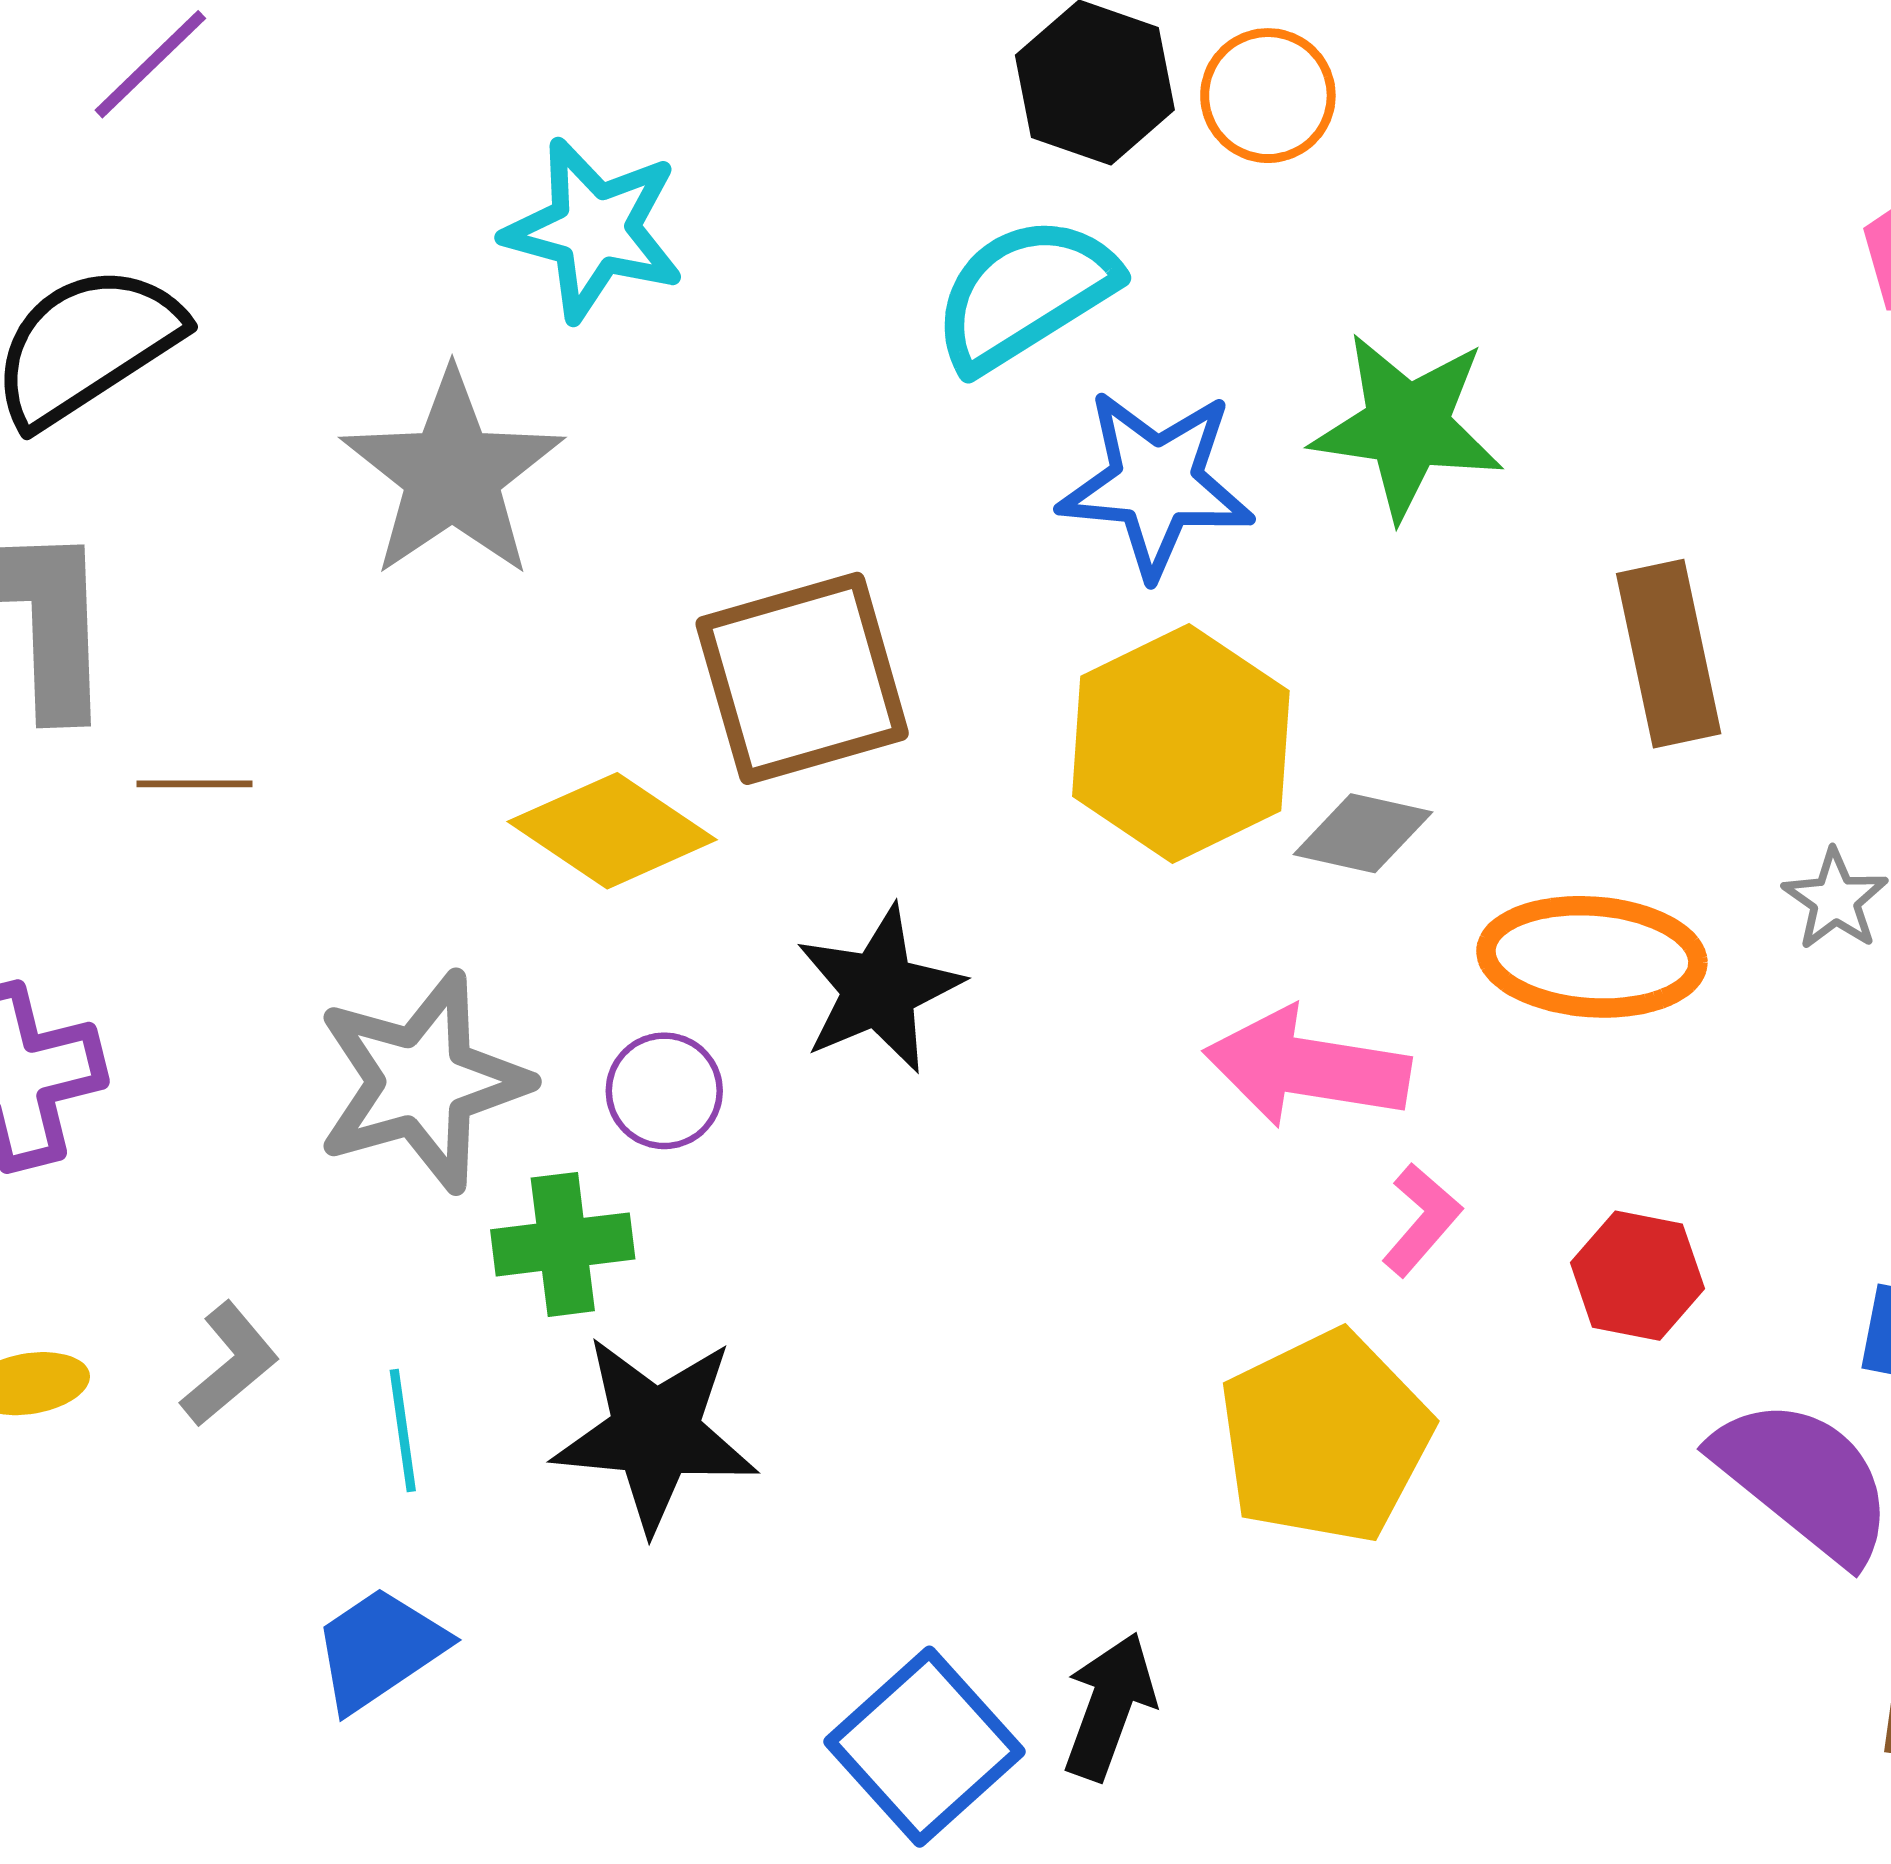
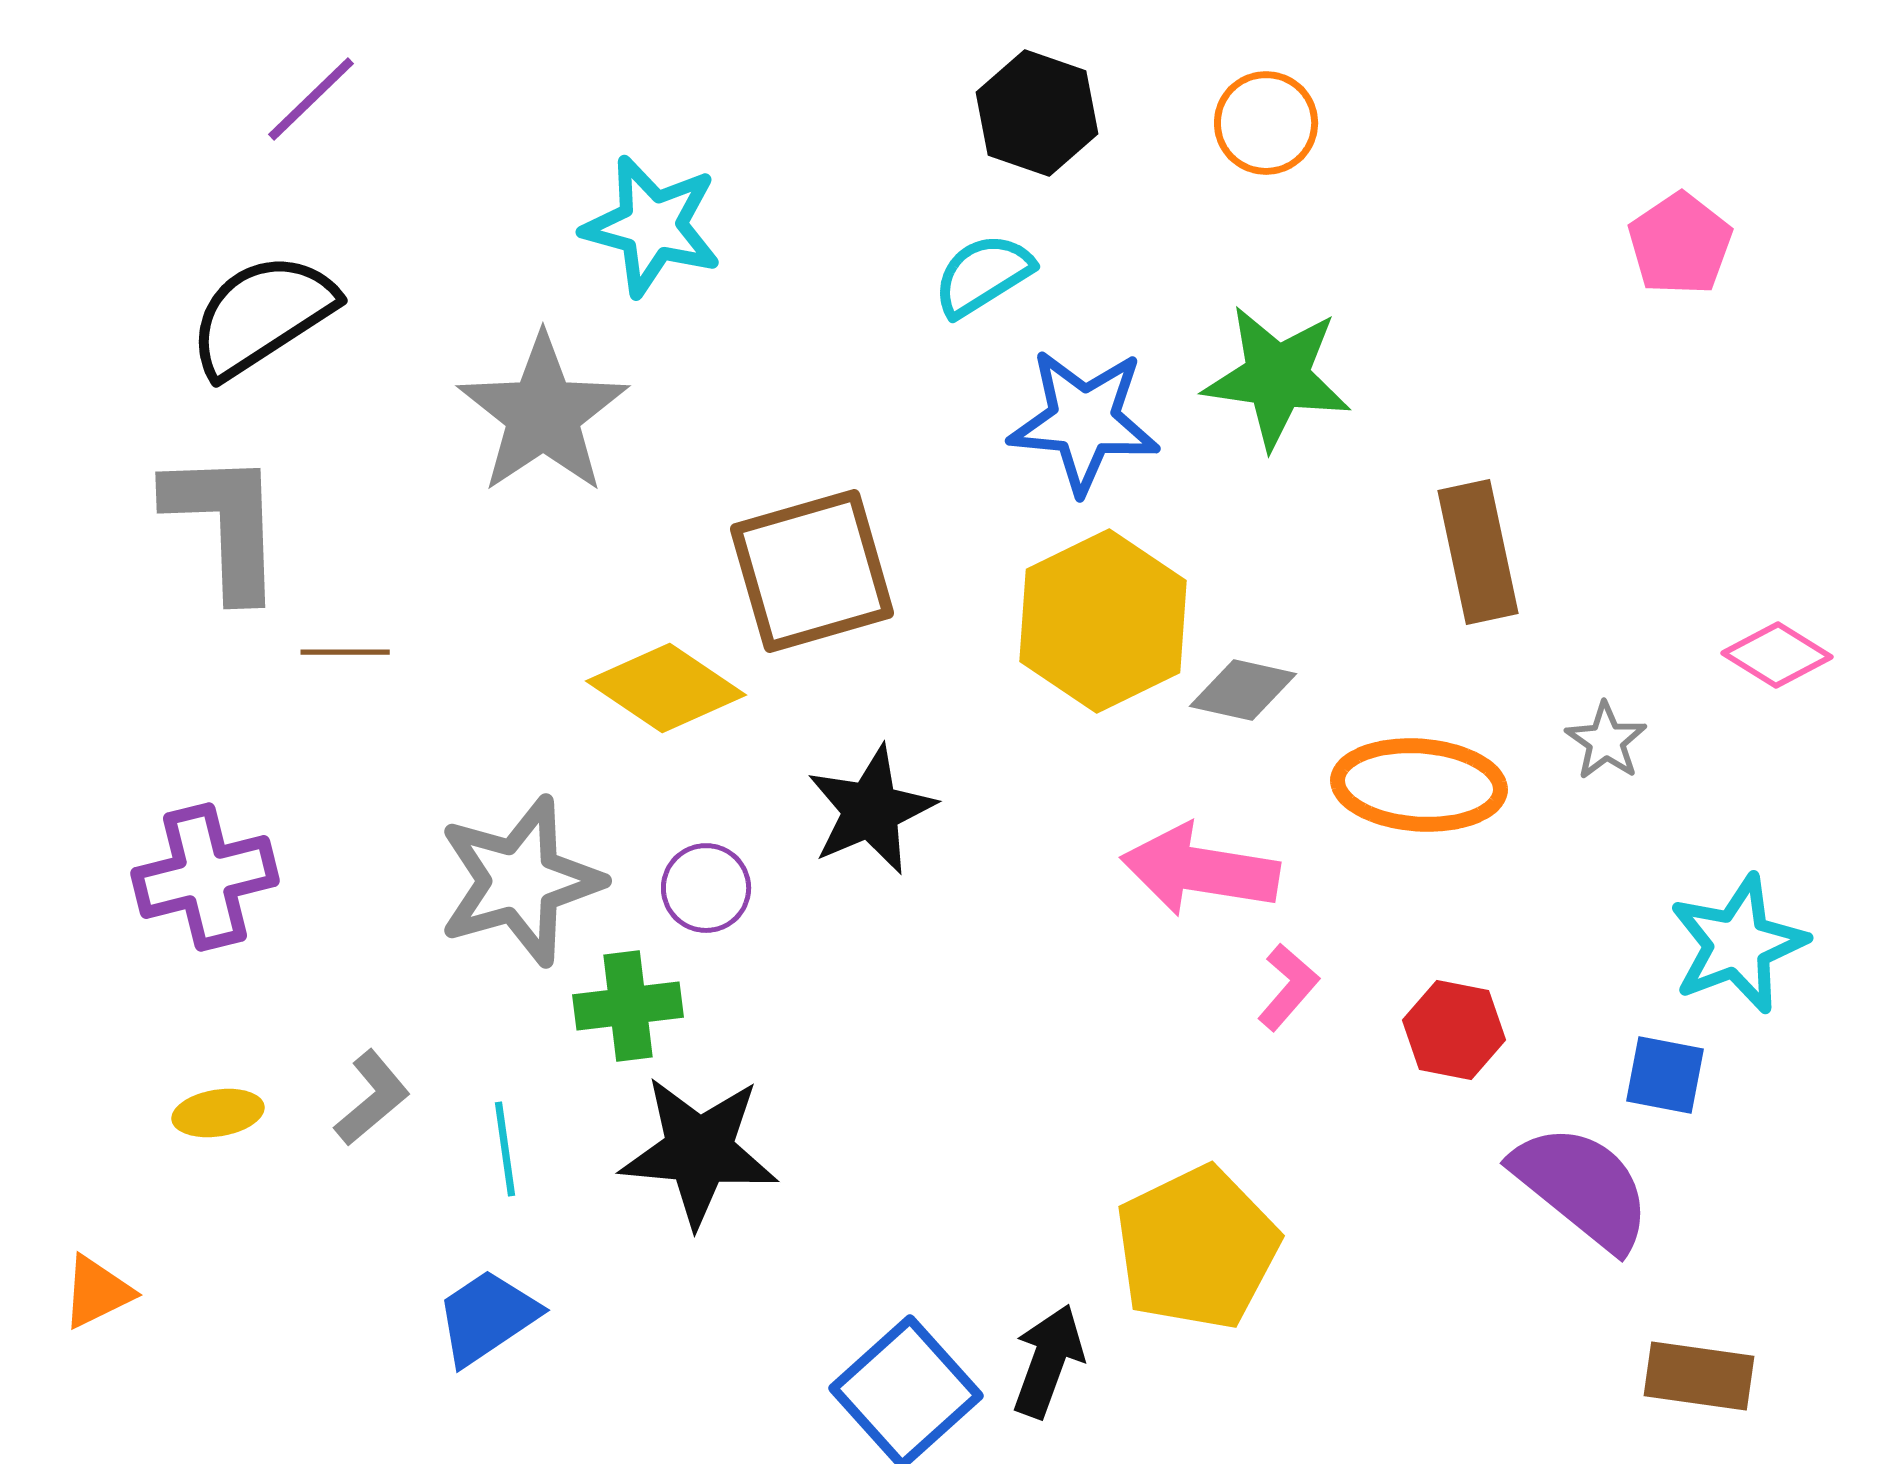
orange circle: (1268, 96) -> (1266, 123), moved
cyan semicircle: (1025, 293) -> (983, 275), size x0.7
yellow pentagon: (1325, 1437) -> (1197, 1248), moved

